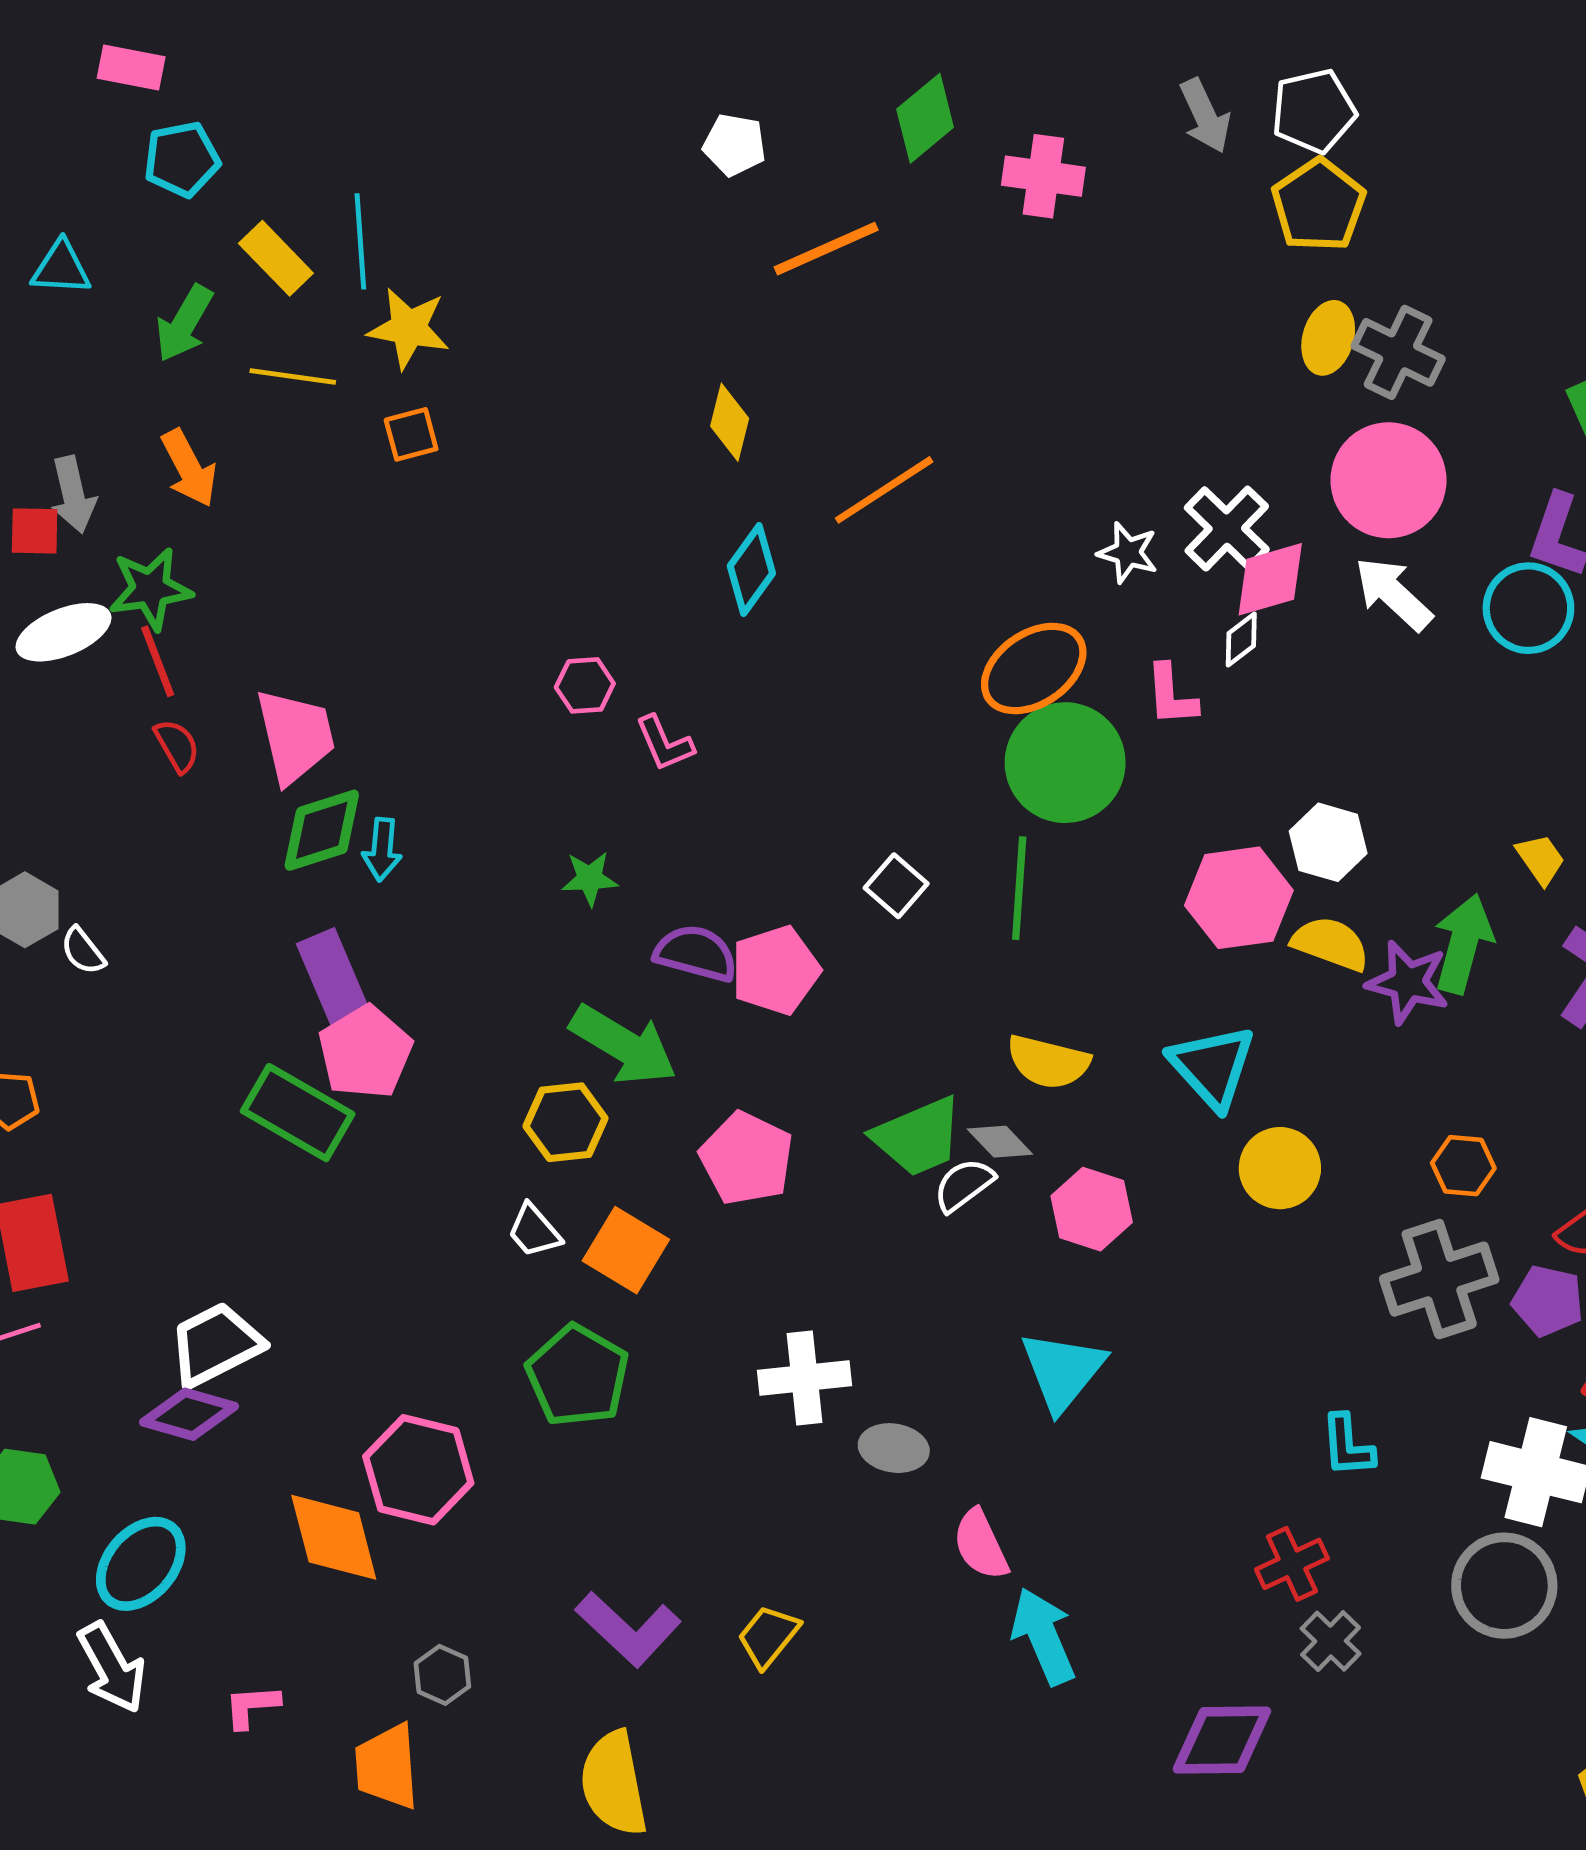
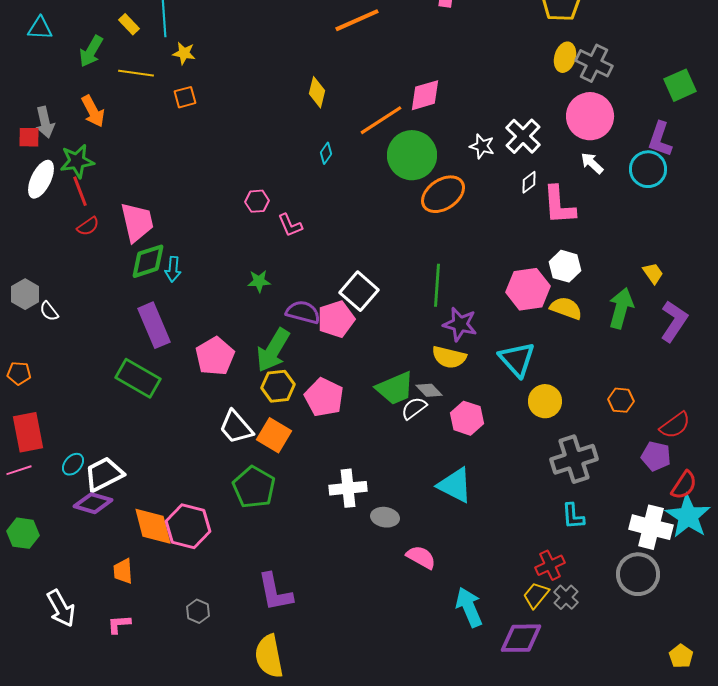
yellow rectangle: (276, 258) -> (129, 24), size x0.7
yellow star: (409, 328) -> (184, 53), size x0.7
cyan diamond: (751, 570) -> (326, 153), size x0.6
pink diamond: (1270, 579) -> (425, 95), moved
white arrow: (1393, 594) -> (592, 163), size x0.7
white ellipse: (64, 632) -> (41, 179), turned -42
pink L-shape: (1171, 695) -> (559, 205), moved, size x1.5
red semicircle: (177, 746) -> (88, 226), turned 85
green circle: (1065, 763) -> (412, 155), moved
white square: (896, 886) -> (359, 291), moved, size x1.5
purple star: (1408, 982) -> (460, 324), moved
green arrow: (623, 1045) -> (273, 350), turned 90
pink pentagon: (365, 1052) -> (215, 356), moved
yellow hexagon: (566, 1122) -> (278, 386), moved
white trapezoid: (534, 1231) -> (236, 427), size x1.5
gray cross: (1439, 1279) -> (574, 459), moved
cyan triangle: (1063, 1371) -> (455, 485), turned -42
orange diamond: (334, 1537) -> (153, 526), moved
pink semicircle: (981, 1545) -> (421, 557), turned 144
cyan ellipse: (141, 1564) -> (73, 464), moved, size x0.6
purple L-shape: (628, 1629) -> (275, 592), turned 36
yellow trapezoid: (768, 1636) -> (536, 595), moved
cyan arrow: (1043, 1636) -> (469, 607), moved
orange trapezoid: (387, 1767) -> (123, 571), moved, size x0.7

